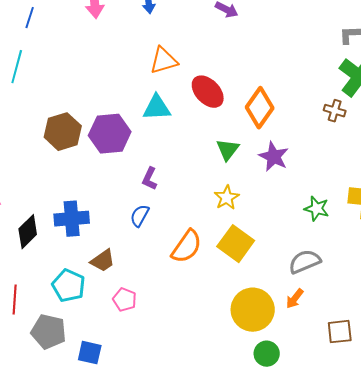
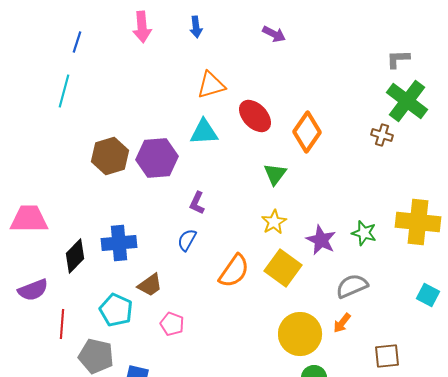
purple star: (274, 157) -> (321, 240), moved

